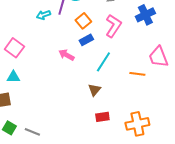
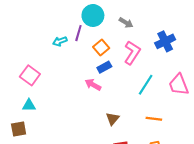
pink arrow: (66, 55) -> (93, 85), moved
cyan line: (103, 62) -> (146, 85), moved
orange line: (137, 74) -> (154, 119), moved

